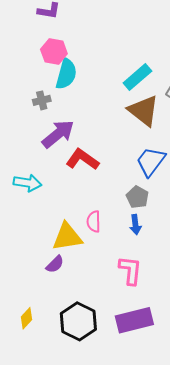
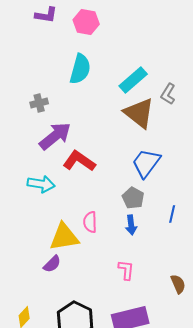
pink hexagon: (54, 52) -> (86, 22), moved
cyan semicircle: (66, 74) -> (80, 69), moved
cyan arrow: (27, 183) -> (41, 184), moved
pink L-shape: (130, 270) -> (126, 270), size x0.7

